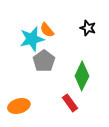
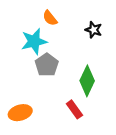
orange semicircle: (47, 30) -> (50, 18), moved

